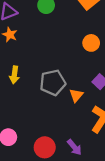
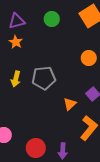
gray pentagon: (53, 83) -> (44, 78), moved
purple arrow: (74, 147) -> (63, 151), turned 35

